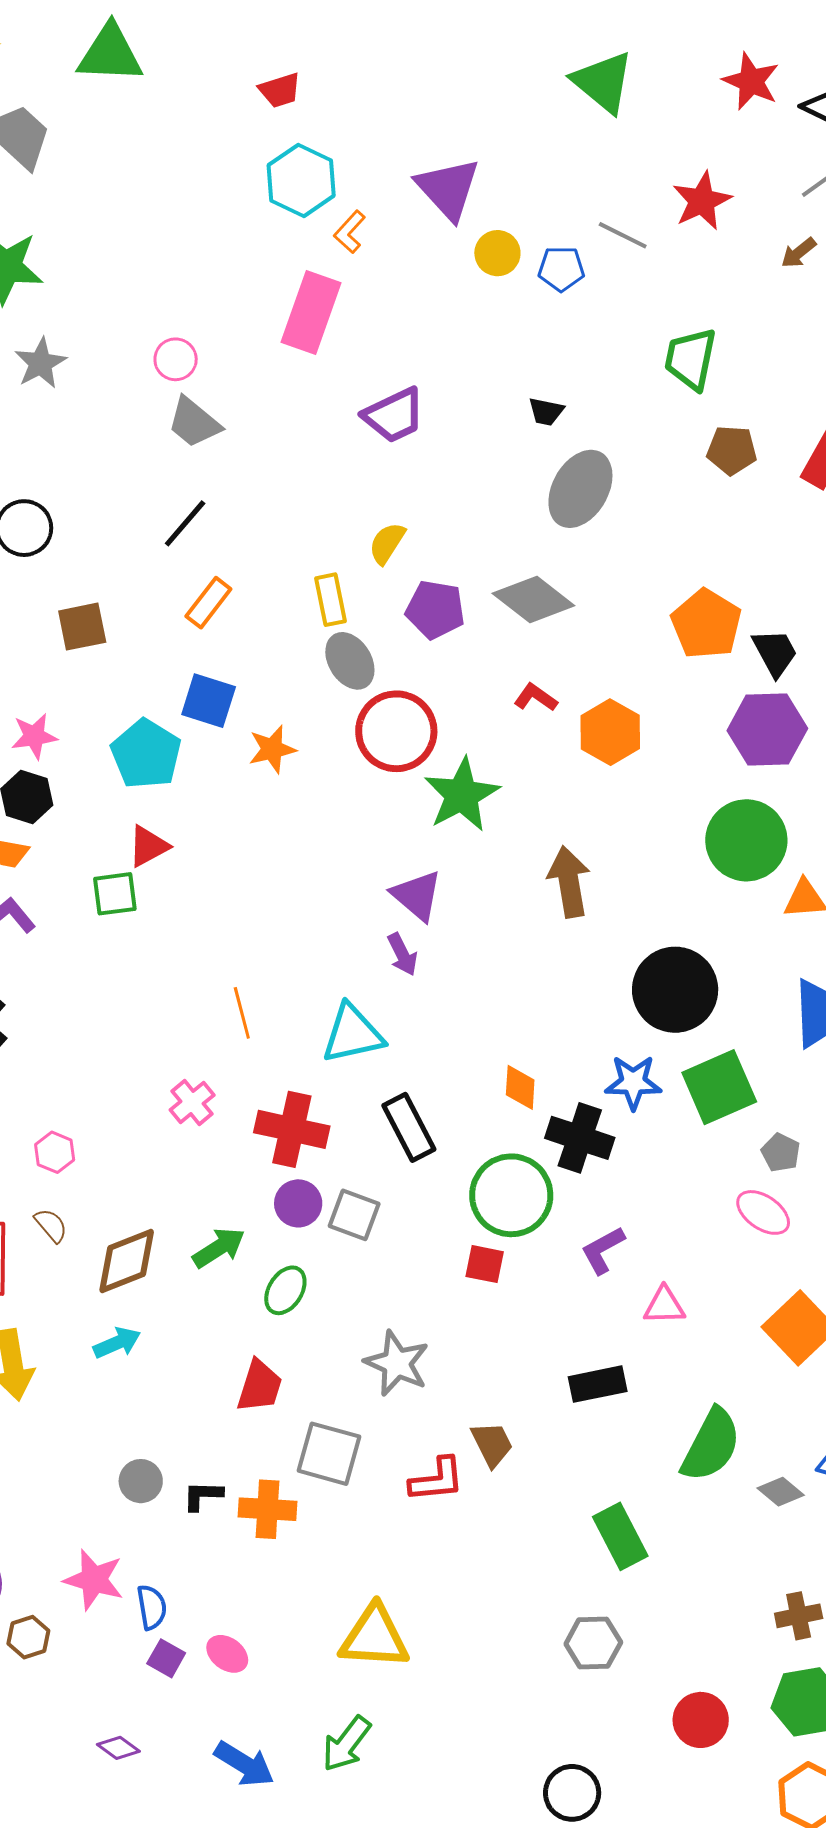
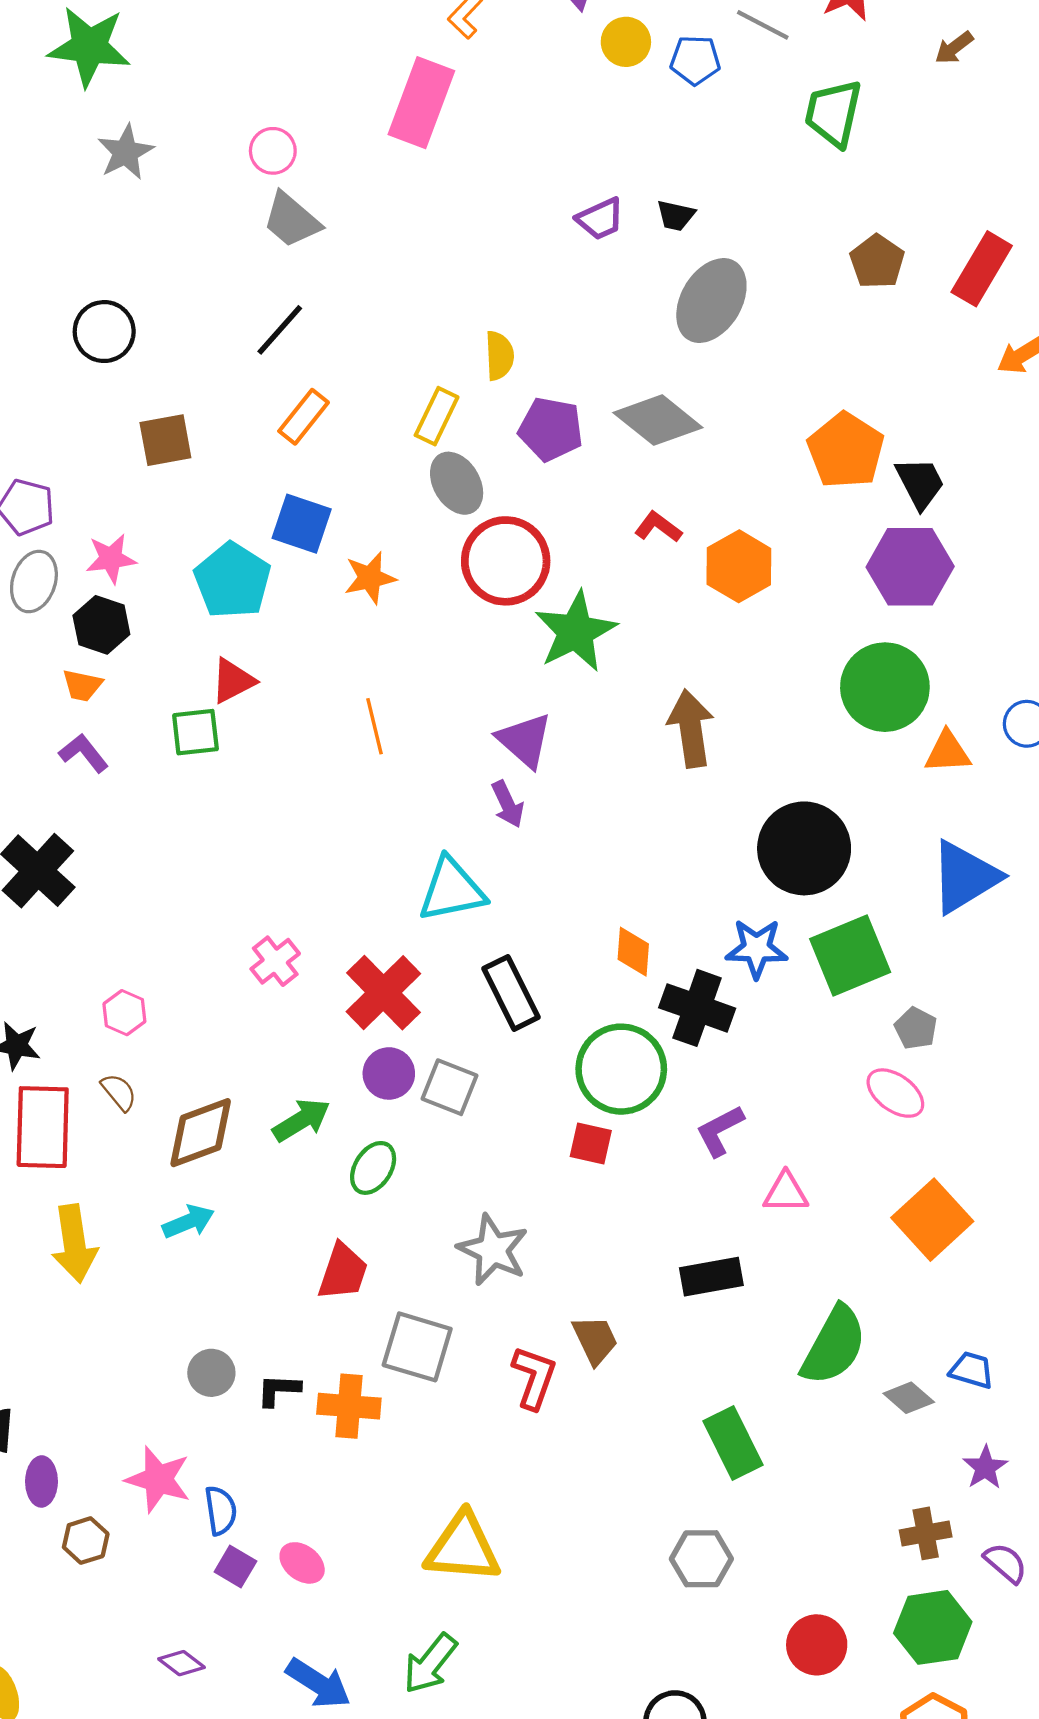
green trapezoid: (691, 359) -> (833, 113), moved
purple trapezoid: (394, 415) -> (600, 219), moved, size x0.7
brown pentagon: (732, 450) -> (877, 262), turned 30
yellow semicircle: (387, 543) -> (499, 356), turned 144
yellow rectangle: (330, 600) -> (437, 416), turned 36
orange line: (242, 1013) -> (375, 726), moved
red cross: (292, 1129) -> (383, 993), turned 32
red L-shape: (437, 1480) -> (534, 1377), turned -66

